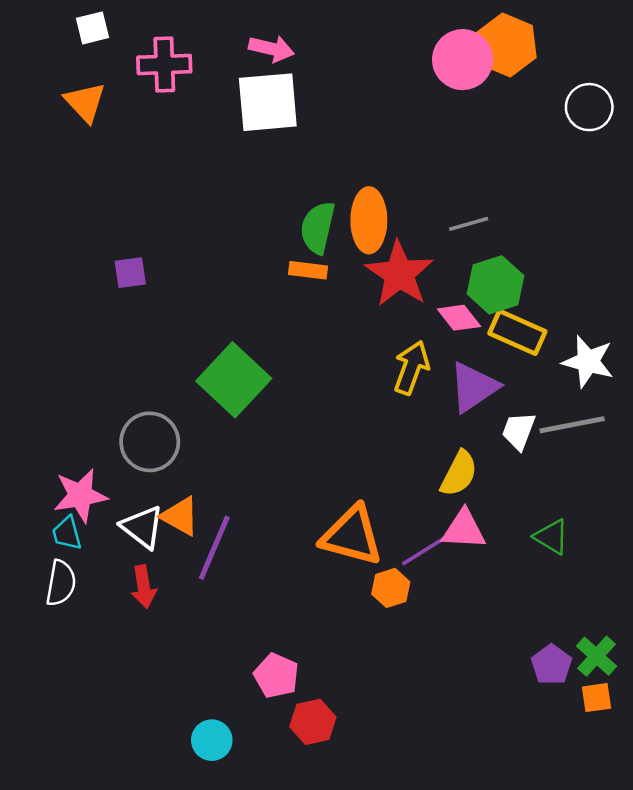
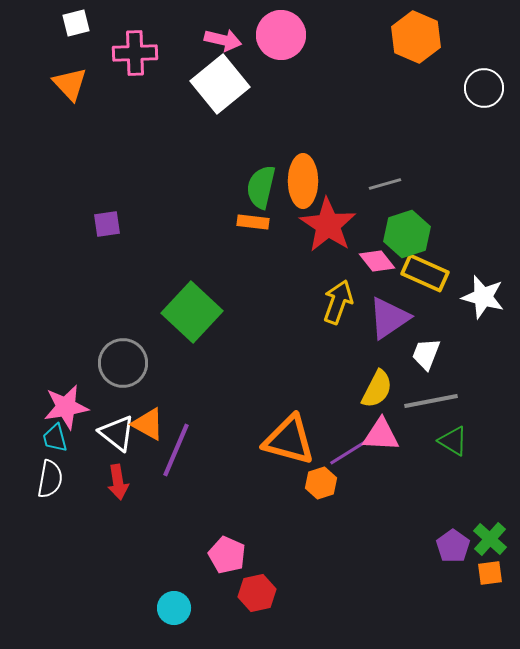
pink circle: (463, 60) -> (281, 35), moved
white square: (268, 102) -> (220, 84), turned -34
gray line: (572, 425) -> (431, 401), moved

